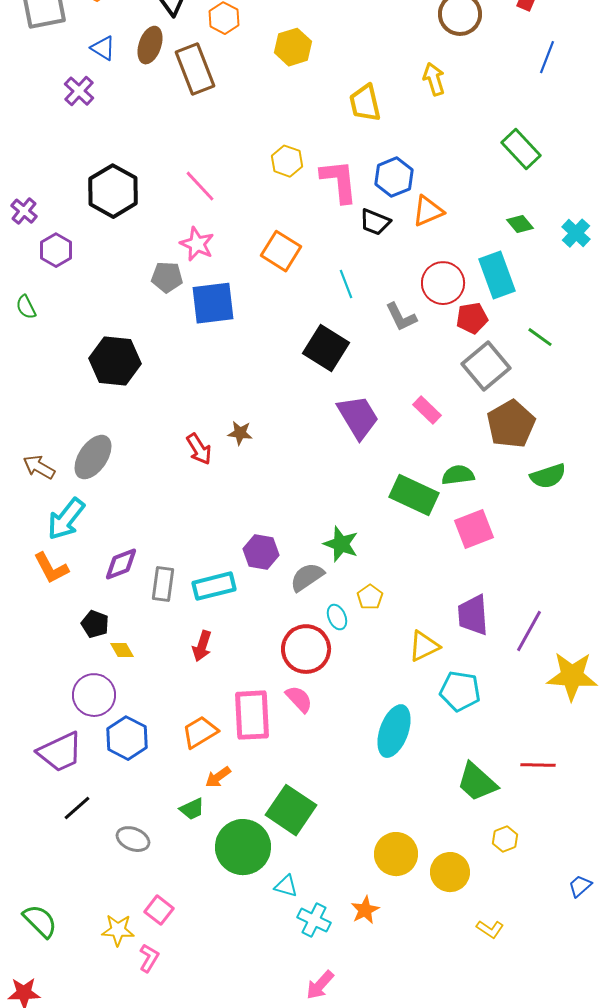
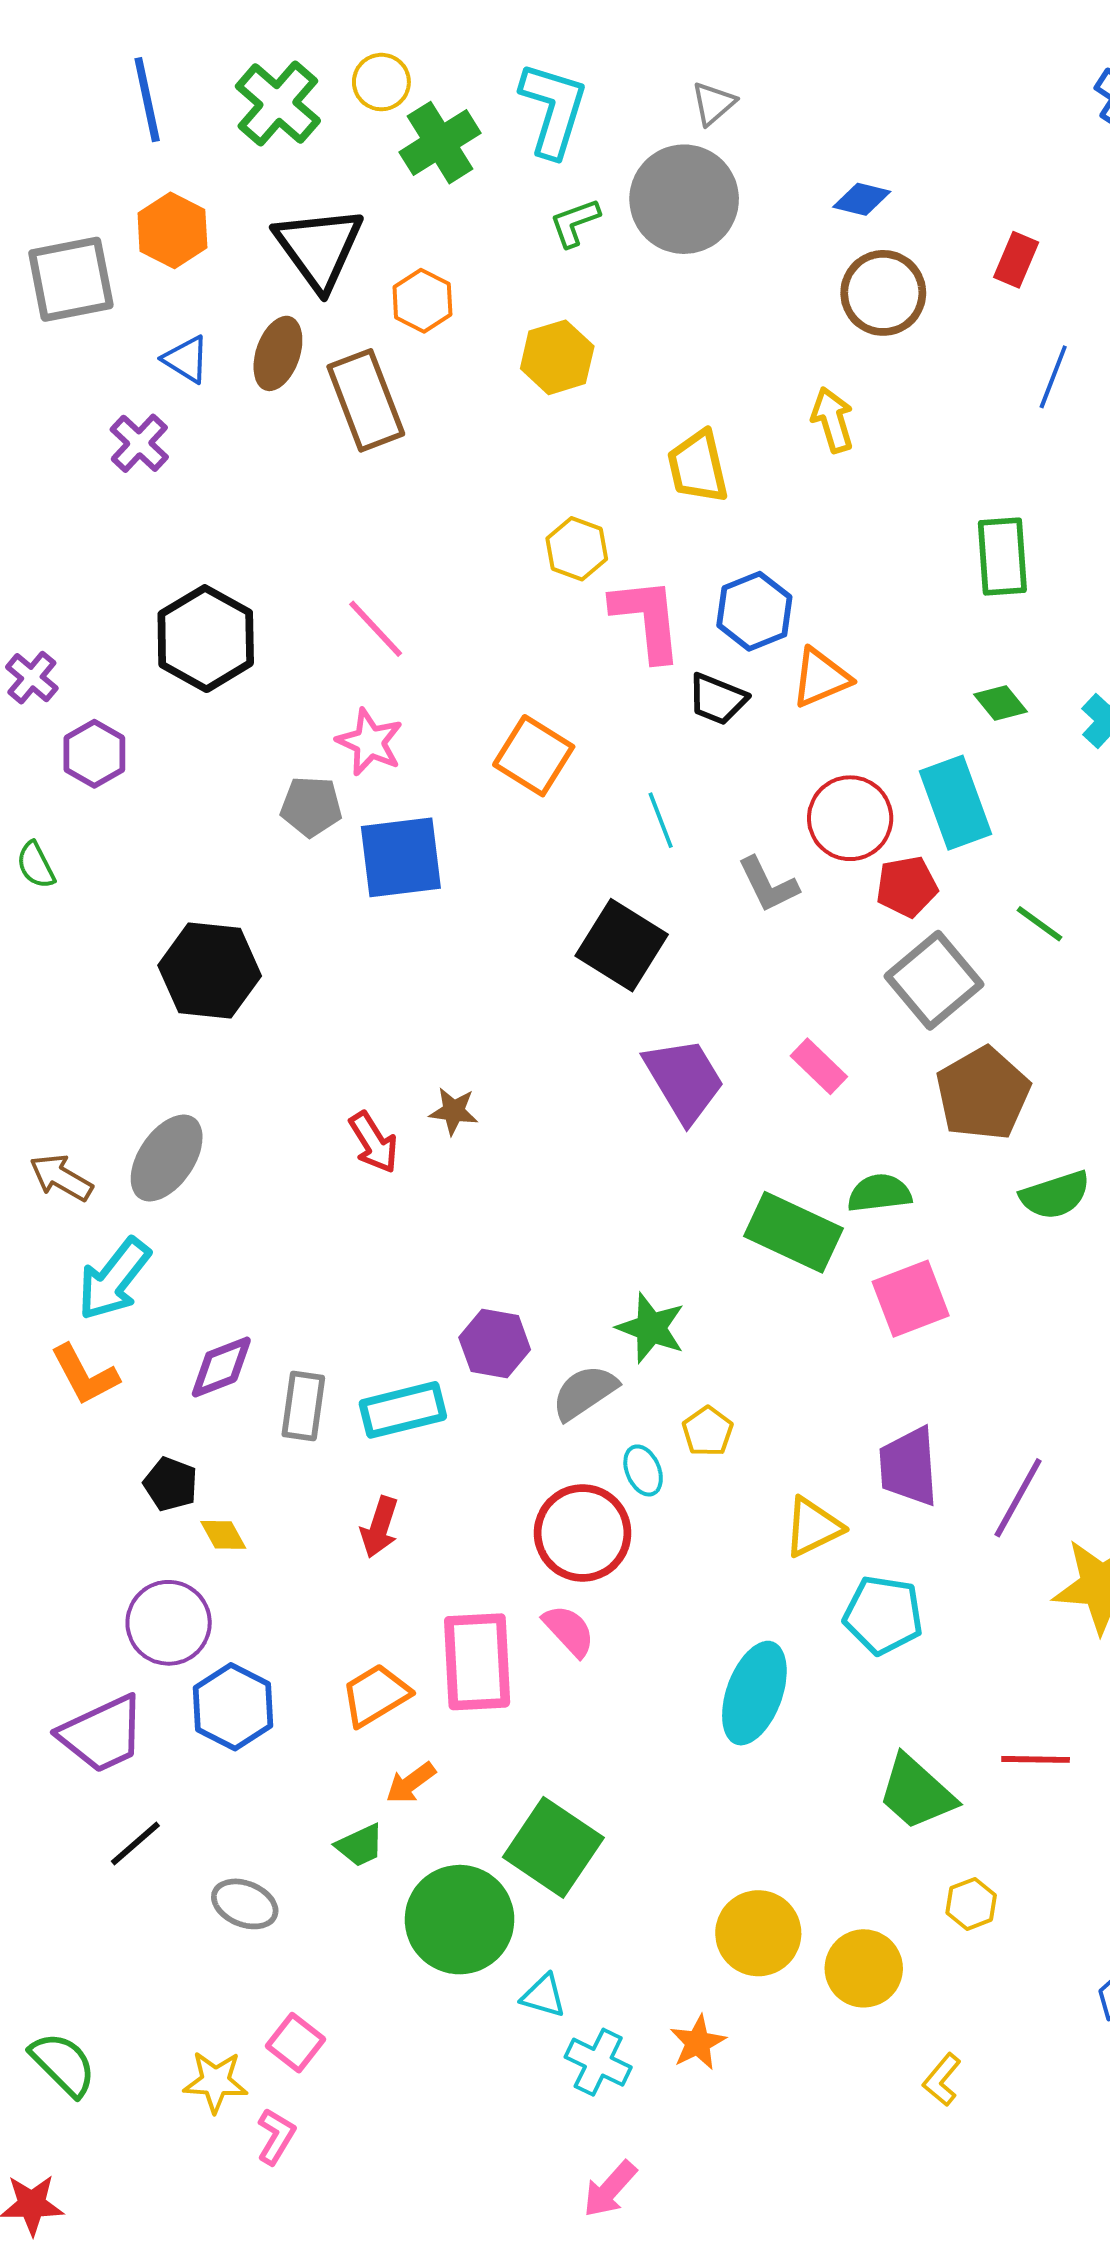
green rectangle: (521, 149) -> (1002, 557), turned 39
yellow hexagon: (287, 161) -> (577, 549), moved
yellow L-shape: (490, 929) -> (942, 2080), turned 96

